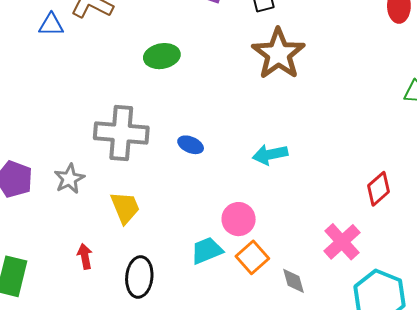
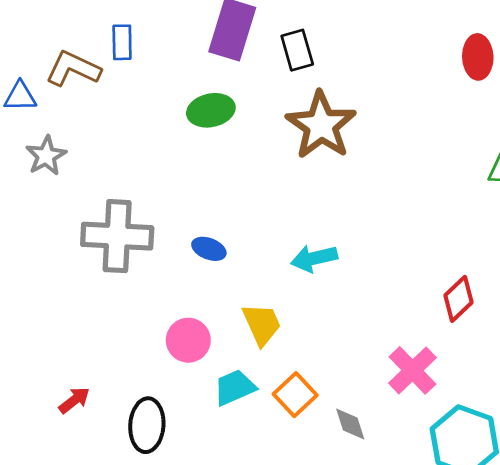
green ellipse: (162, 56) -> (211, 110), moved
gray star: (69, 179) -> (46, 156), moved
yellow trapezoid: (125, 208) -> (262, 324), moved
pink circle: (239, 219) -> (188, 340), moved
red arrow: (85, 256) -> (74, 400), turned 65

